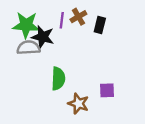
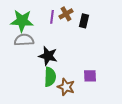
black star: (43, 37) -> (48, 56), moved
green semicircle: (58, 79) -> (50, 77), moved

